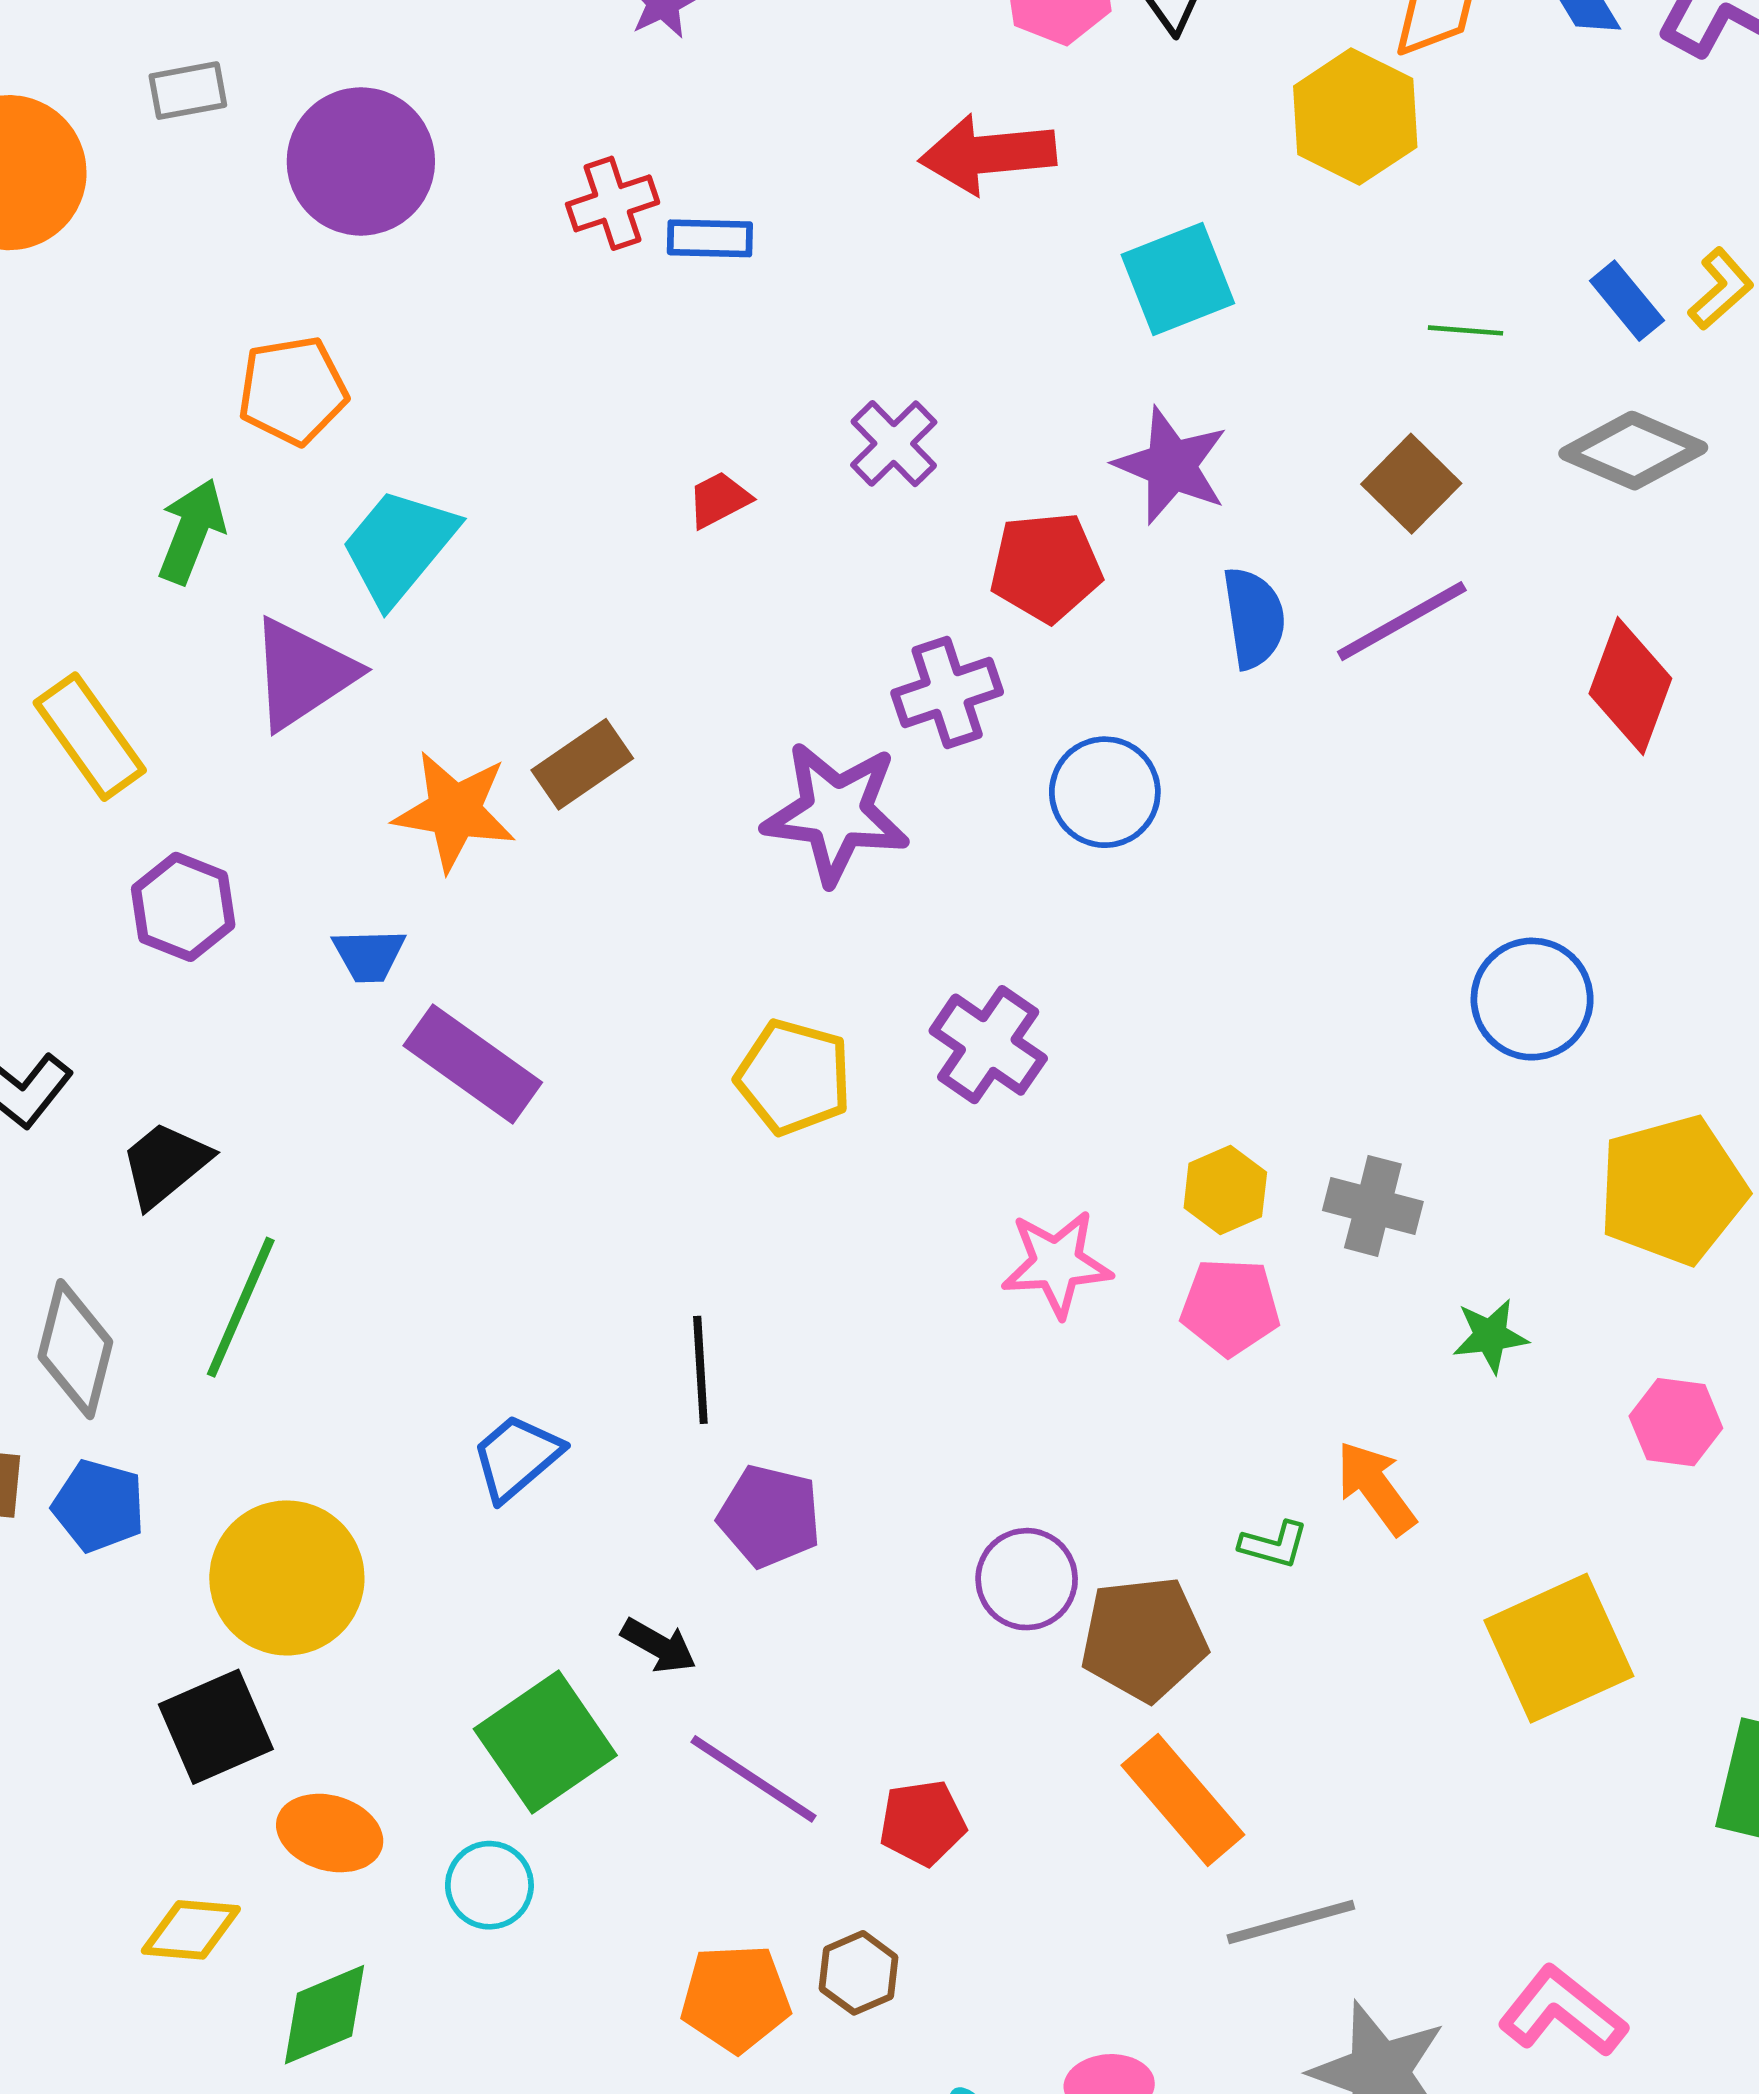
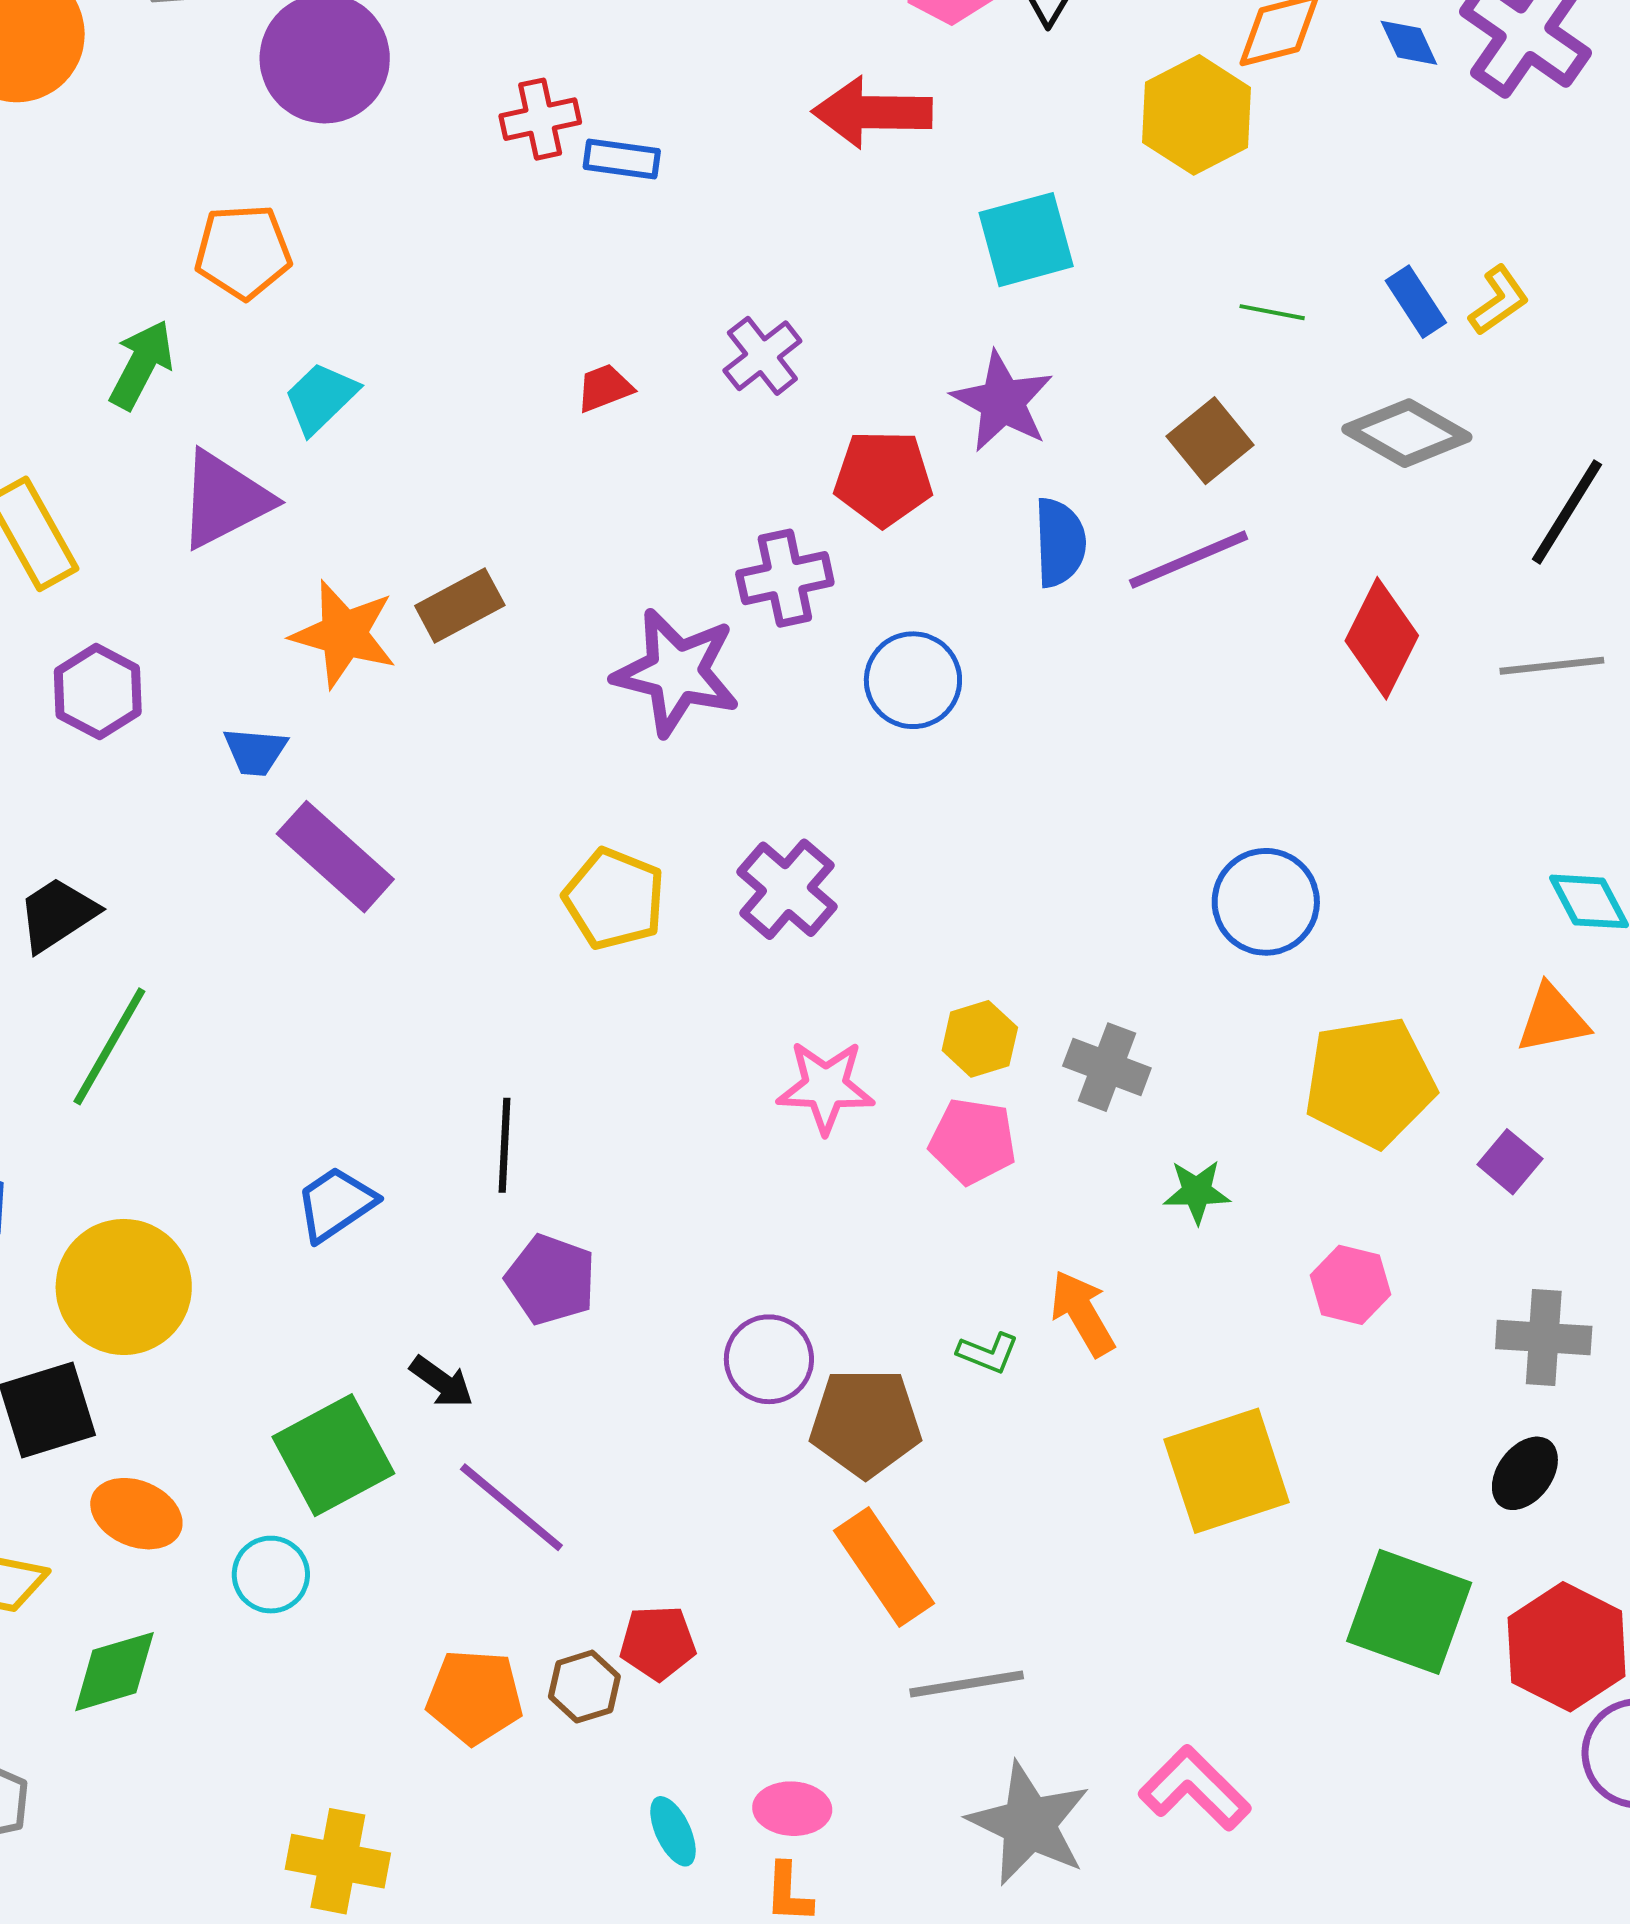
cyan trapezoid: (399, 546) -> (321, 398), size x0.7
red pentagon: (922, 1823) -> (658, 1643), moved

